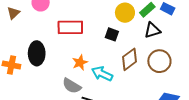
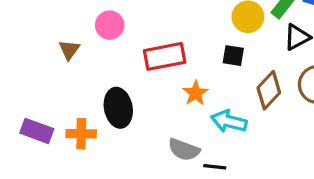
orange star: (80, 63) -> (195, 93), moved

